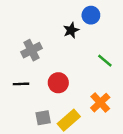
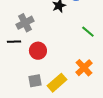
red circle: (58, 83) -> (38, 51), moved
black line: (21, 84) -> (14, 42), moved

